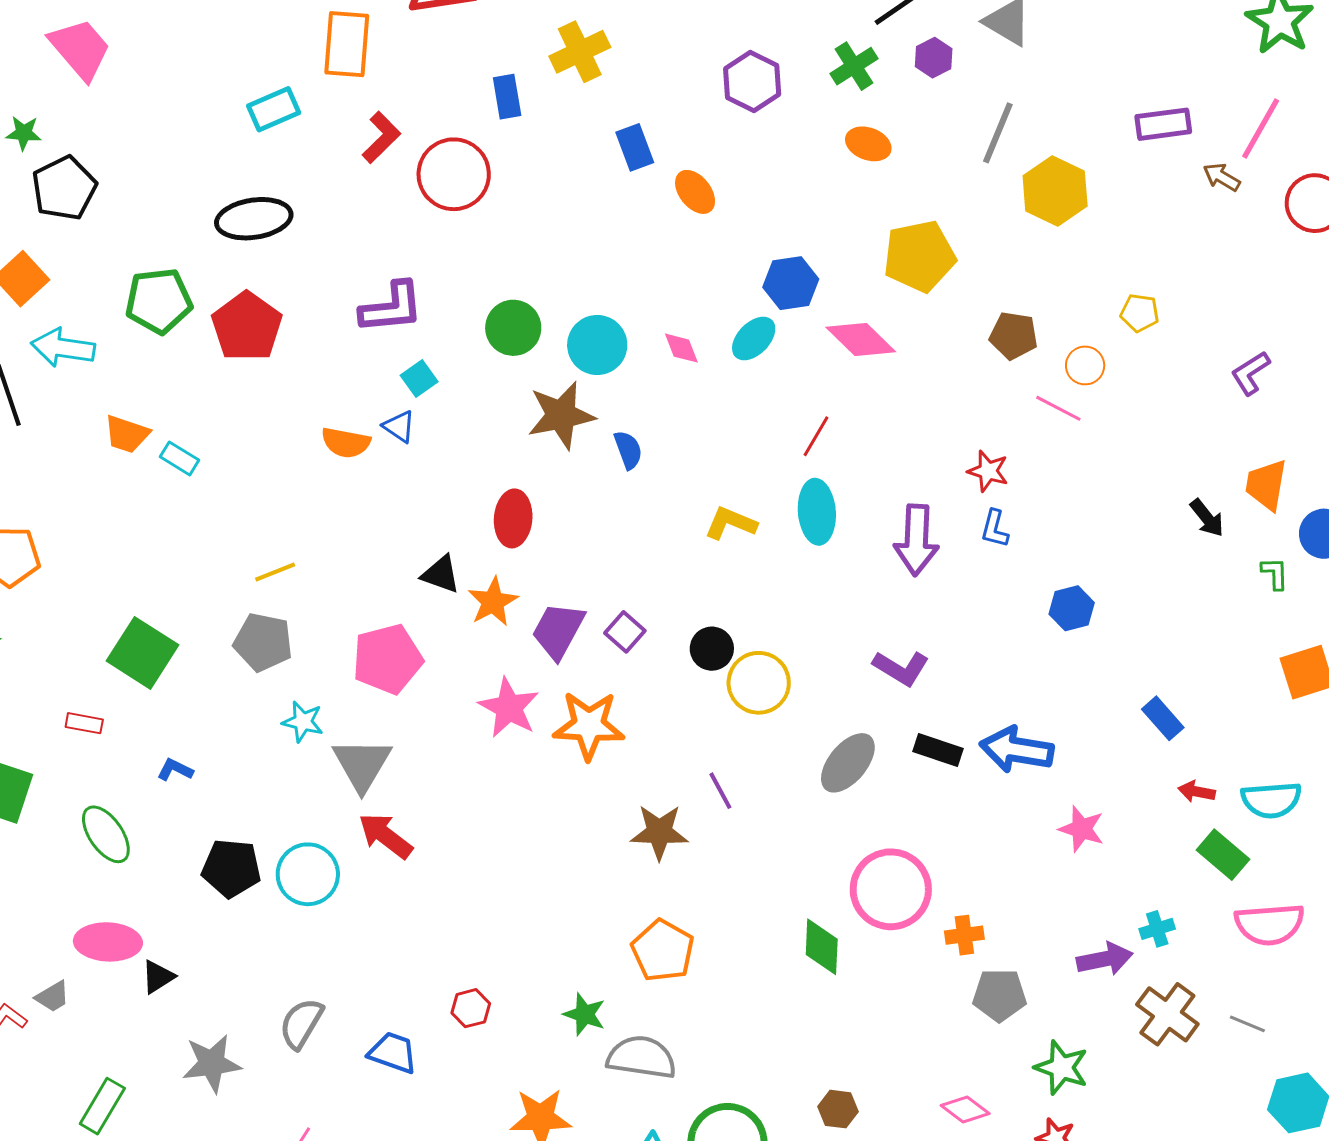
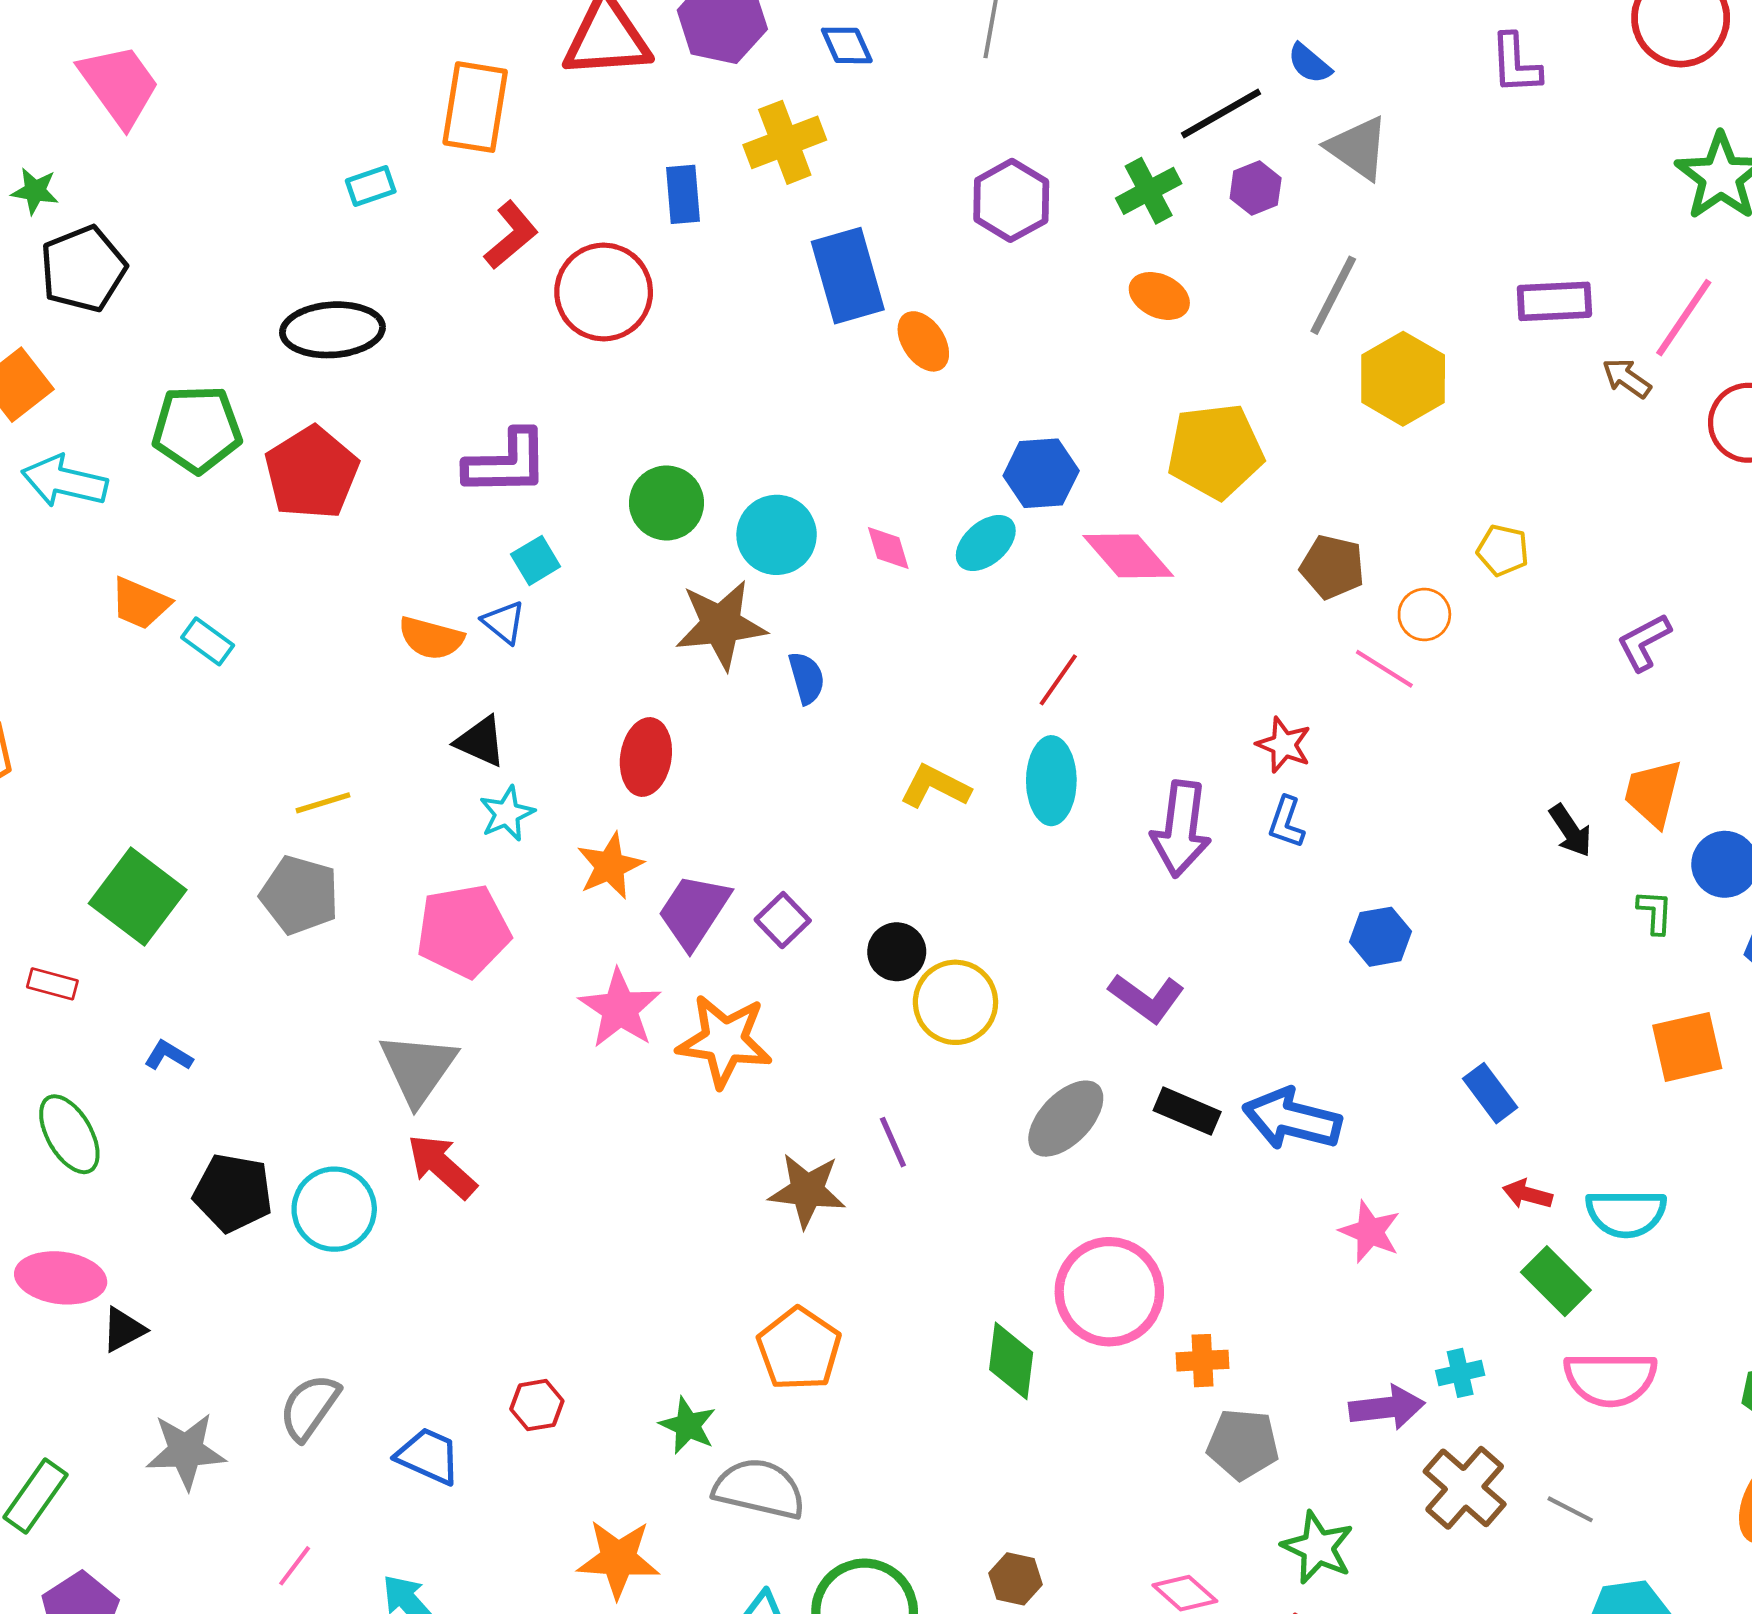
cyan rectangle: (274, 109) -> (371, 186), size x0.7
blue rectangle: (635, 147) -> (848, 276), size x1.5
black triangle: (441, 574) -> (480, 741), moved
cyan star: (303, 722) -> (507, 814), moved, turned 30

